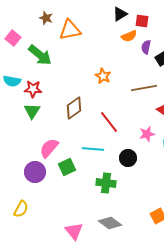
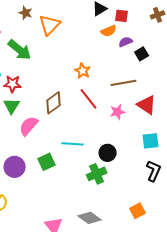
orange triangle: (70, 30) -> (50, 25), turned -35
purple semicircle: (146, 47) -> (126, 42), turned 56
red line: (109, 122) -> (89, 99), moved
pink star: (147, 134) -> (118, 112), moved
pink semicircle: (49, 148) -> (29, 126), moved
green cross: (106, 183) -> (97, 174), moved, turned -30

